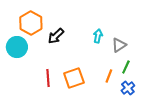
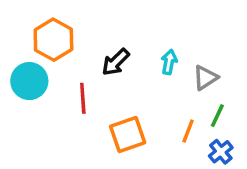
black arrow: (56, 36) -> (116, 62), moved
red line: (48, 78) -> (83, 98), moved

